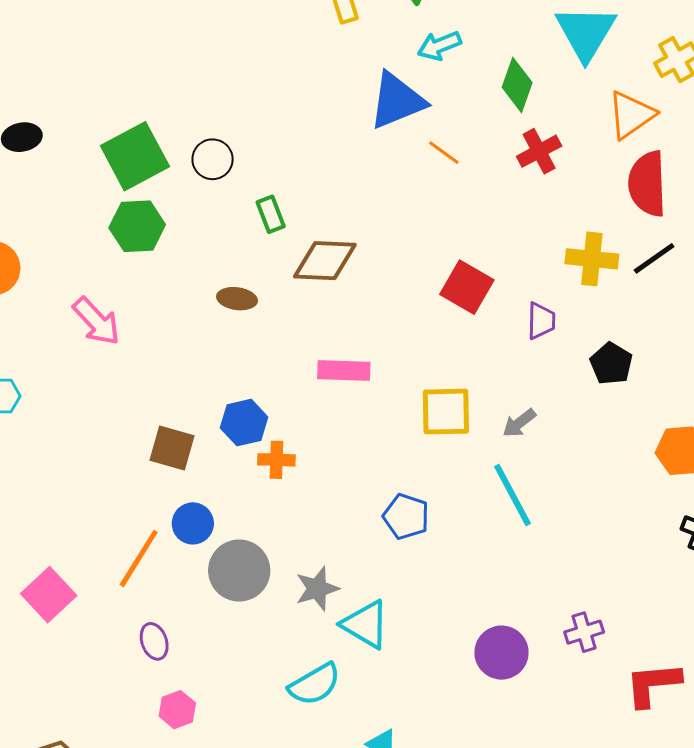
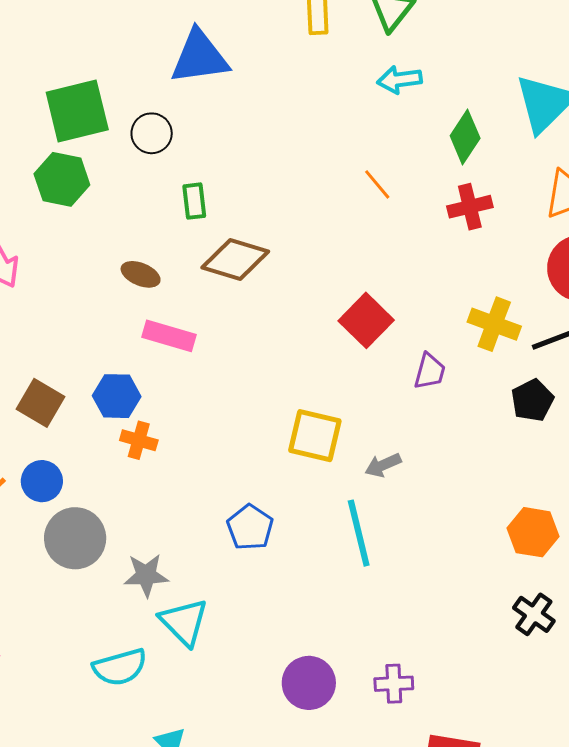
blue triangle: (397, 101) -> (199, 57), moved
black pentagon: (611, 364) -> (532, 400), moved
pink rectangle: (344, 370) -> (169, 336), moved

